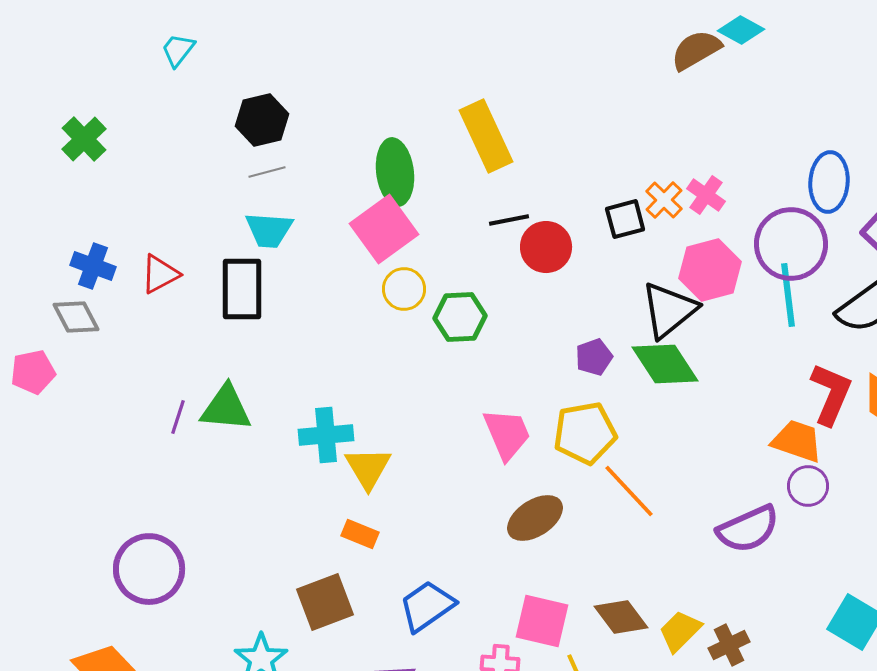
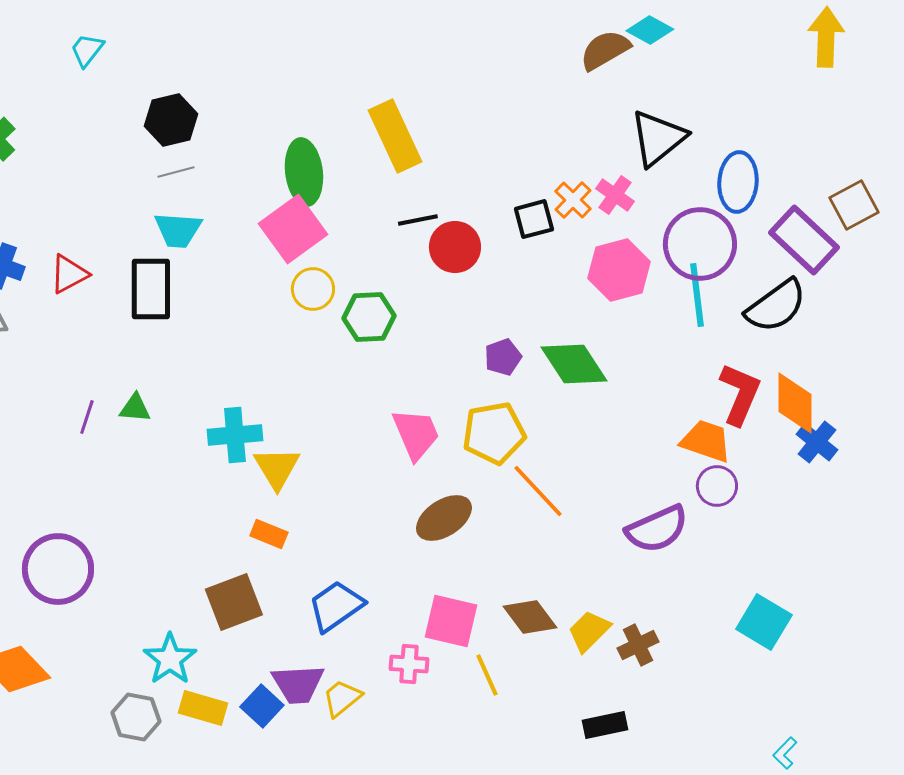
black triangle: (669, 310) -> (658, 138), moved
green triangle: (226, 408) -> (135, 408), size x0.6

